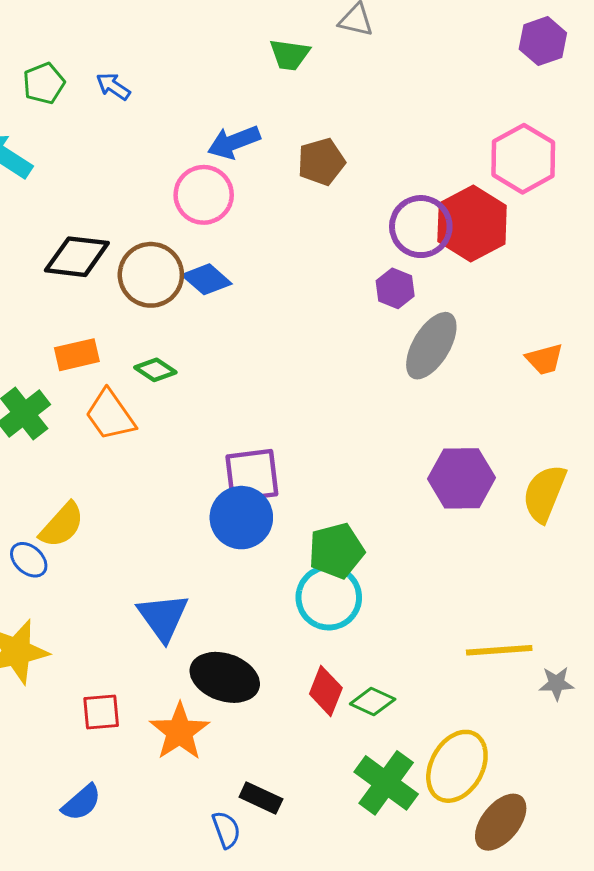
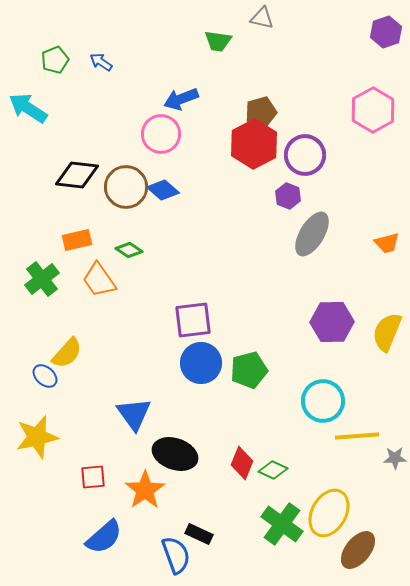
brown pentagon: (321, 162) -> (261, 112), moved
red hexagon: (472, 224) -> (254, 144), moved
blue circle: (241, 518) -> (201, 363), moved
cyan circle: (329, 597) -> (323, 401), moved
blue semicircle: (82, 803) -> (104, 537), moved, size x1.4
blue semicircle: (226, 830) -> (176, 555), size x1.5

